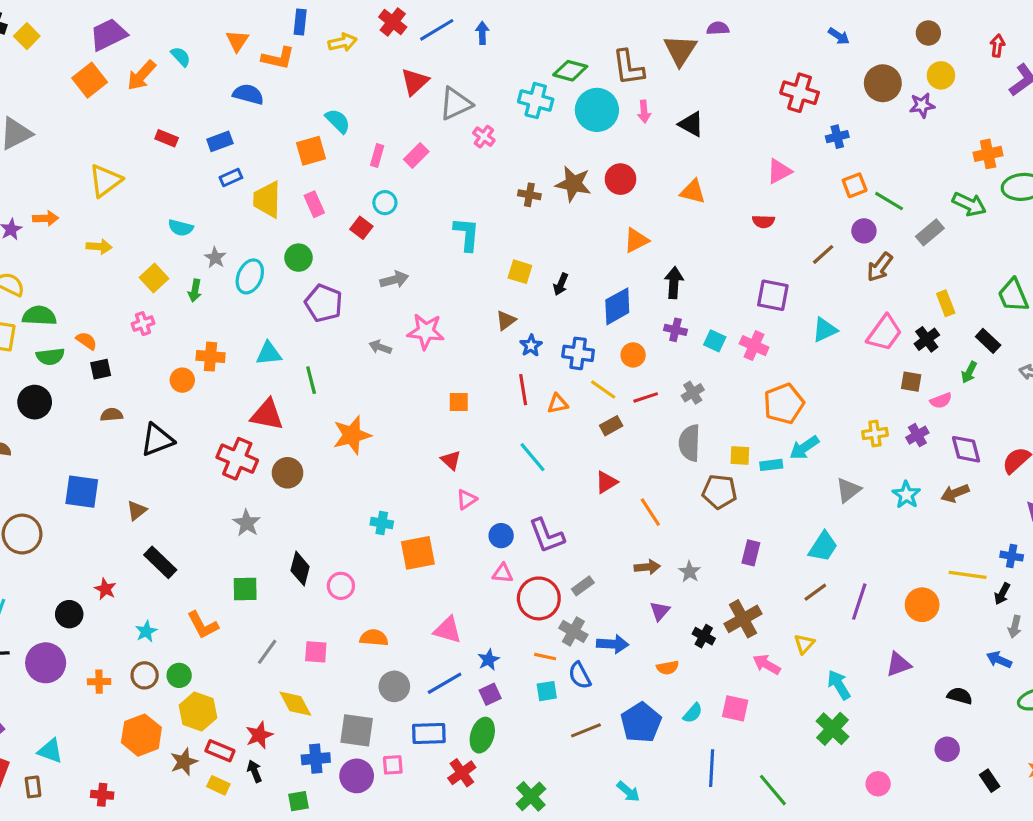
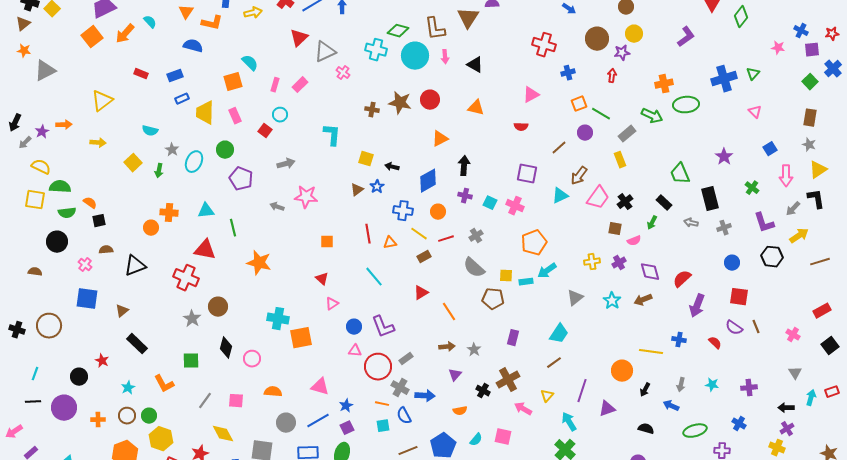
red arrow: (997, 46) -> (612, 76), moved
brown arrow: (880, 267) -> (579, 176), moved
black arrow: (561, 284) -> (392, 167), turned 80
yellow rectangle: (946, 303) -> (620, 160), moved
pink cross: (143, 324) -> (85, 265), moved, turned -32
blue star: (531, 346) -> (377, 187), moved
orange star: (352, 435) -> (259, 263), turned 30
gray semicircle: (690, 443) -> (474, 268), turned -50
brown circle: (288, 473) -> (218, 307), moved
cyan cross: (382, 523) -> (278, 319), size x1.5
black arrow: (1002, 594) -> (645, 390), moved
purple line: (859, 602) -> (582, 391), moved

